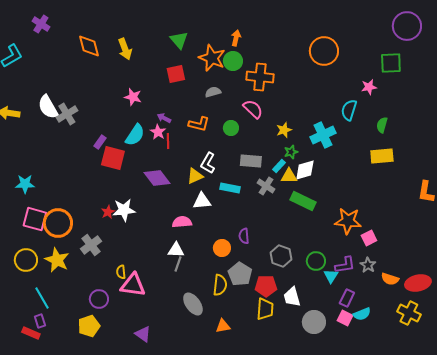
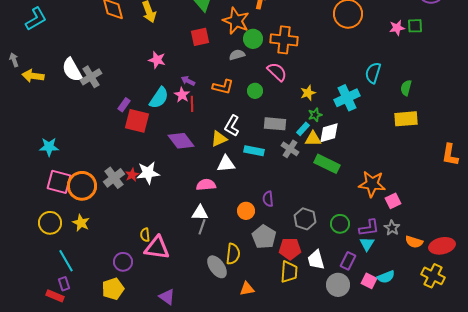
green circle: (233, 61) -> (253, 39), moved
green square: (391, 63) -> (415, 26), size x0.7
pink star: (369, 87) -> (397, 28), moved
gray cross: (91, 245) -> (114, 178), moved
yellow star: (57, 260) -> (81, 223), size x0.7
cyan triangle: (331, 276) -> (367, 244), moved
yellow semicircle: (220, 285) -> (233, 254), moved
purple rectangle: (347, 298) -> (348, 261), moved

